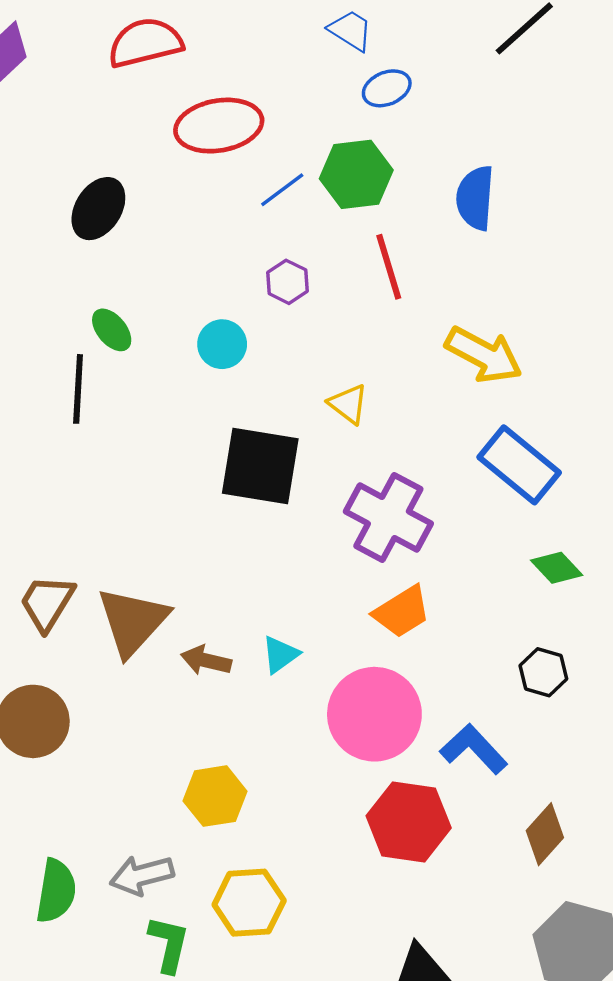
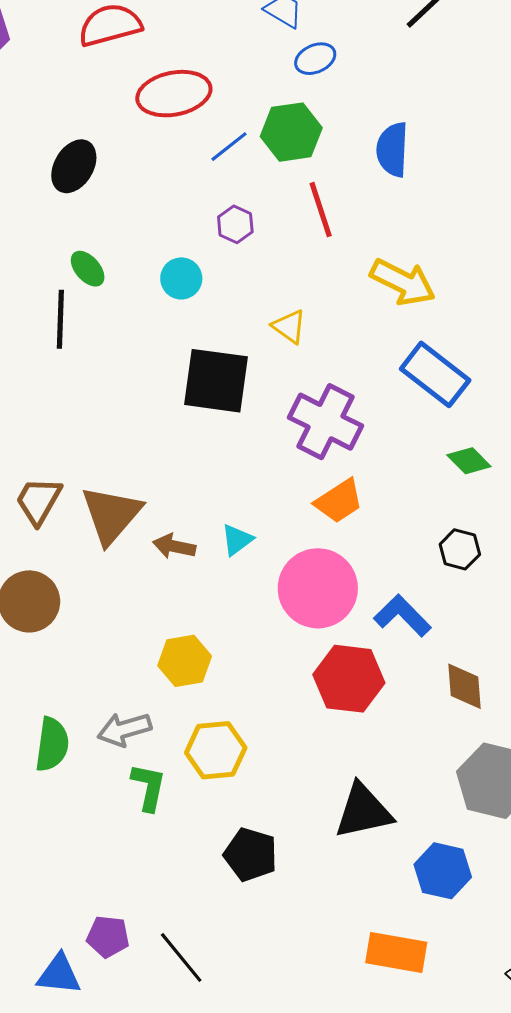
brown diamond: (545, 834) -> (464, 686), turned -45

